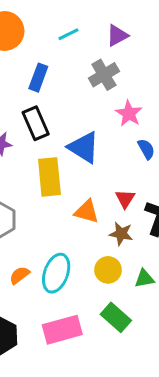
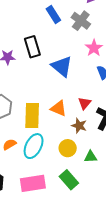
gray cross: (104, 75) -> (81, 21), turned -30
blue rectangle: (38, 78) -> (53, 15), moved, turned -60
yellow rectangle: (49, 177) -> (32, 115), moved

